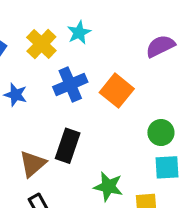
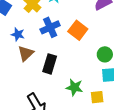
brown triangle: (33, 164) -> (26, 53), moved

